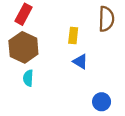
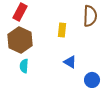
blue triangle: (80, 62) -> (70, 62), moved
blue circle: (102, 102) -> (92, 80), moved

